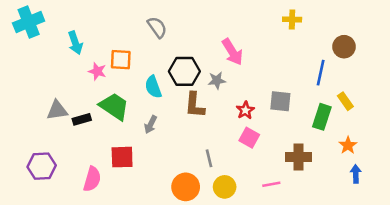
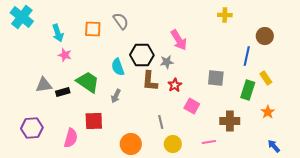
cyan cross: (29, 22) -> (22, 17), turned -30
orange square: (121, 60) -> (93, 29), moved
pink star: (97, 71) -> (65, 55), moved
red star: (245, 110) -> (175, 85), moved
blue arrow: (356, 174) -> (274, 146), moved, turned -40
orange circle: (186, 187) -> (131, 144), moved

